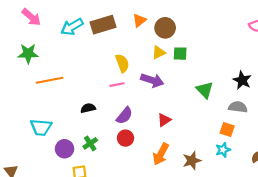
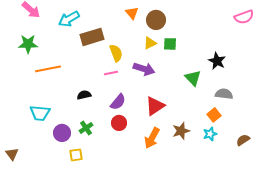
orange triangle: (139, 20) -> (132, 13), turned -32
brown rectangle: (103, 25) -> (92, 37), moved
black star: (242, 80) -> (217, 61), moved
red triangle: (164, 120) -> (155, 106), size x1.5
orange square: (227, 129) -> (214, 115), turned 32
brown star: (192, 161) -> (181, 131), moved

